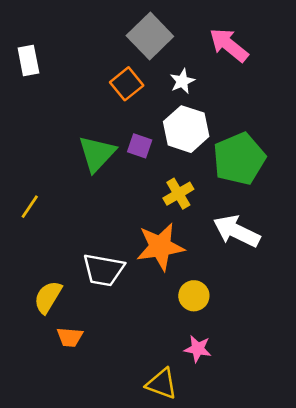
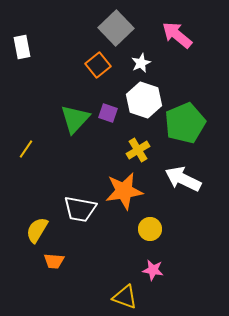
yellow line: (30, 207) -> (26, 149), moved

